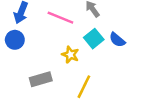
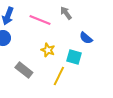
cyan square: (94, 39) -> (74, 57), moved, turned -35
gray rectangle: (41, 79) -> (24, 70), turned 54

